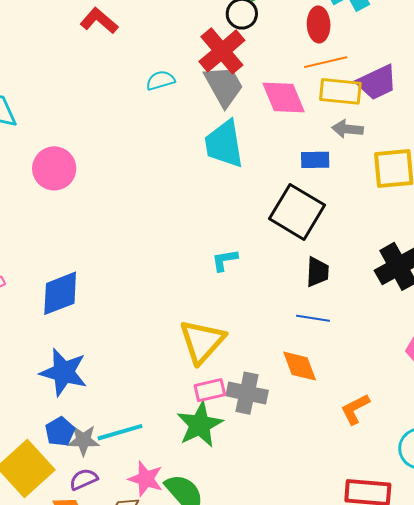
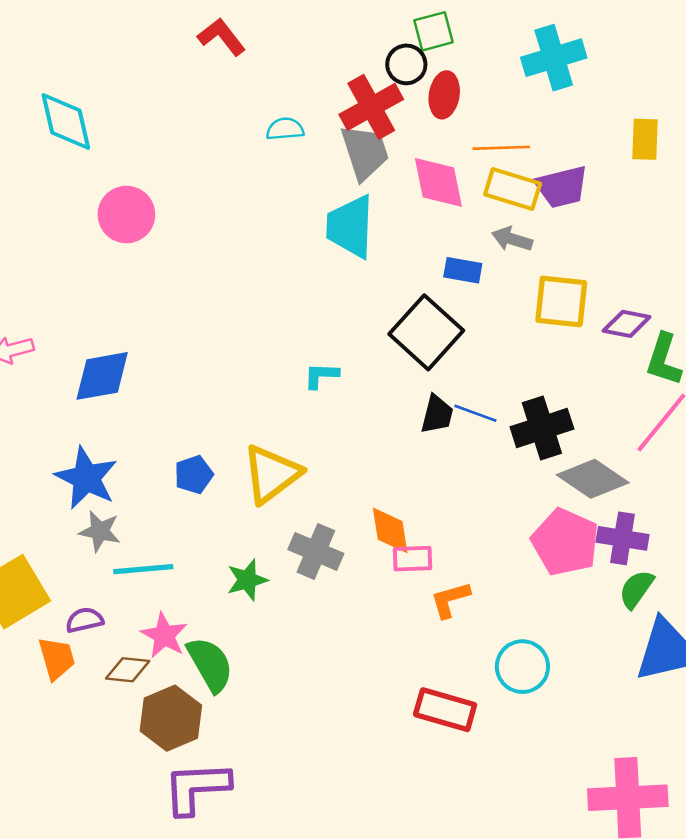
red ellipse: (319, 24) -> (444, 95), moved
blue line: (313, 318) -> (475, 413), moved
pink rectangle: (210, 390) -> (413, 559), moved
green star: (200, 425) -> (247, 580), size x0.7
blue pentagon: (60, 432) -> (194, 475), moved
gray star: (83, 440) -> (100, 531), moved

